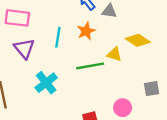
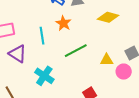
yellow triangle: (114, 54) -> (107, 60), moved
pink circle: (123, 108) -> (124, 72), moved

